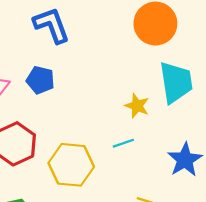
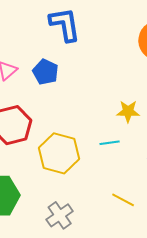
yellow star: (137, 106) -> (128, 111), turned -30

